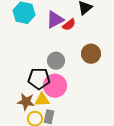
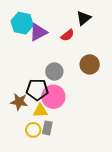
purple triangle: (55, 20) -> (38, 32), moved
brown star: (26, 102) -> (19, 102), moved

